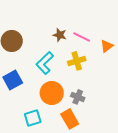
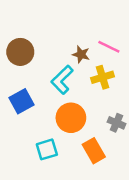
brown star: (60, 35) -> (81, 54), moved
gray cross: (78, 97) -> (116, 123), moved

